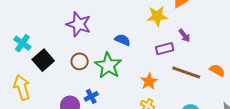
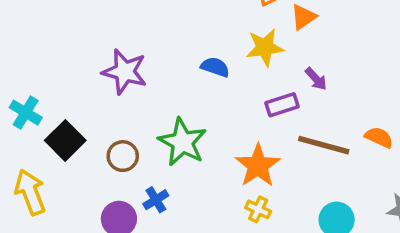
blue semicircle: (123, 40) -> (215, 67), moved
brown circle: (80, 61) -> (123, 156), moved
orange star: (149, 81) -> (258, 166), size x1.4

